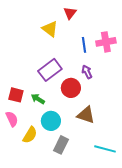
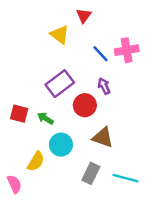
blue line: (84, 45) -> (100, 54), turned -35
pink semicircle: (12, 119) -> (14, 184), moved
gray rectangle: (61, 145) -> (91, 173), moved

